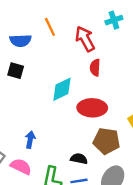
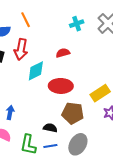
cyan cross: (114, 20) -> (77, 24), moved
red arrow: (85, 39) -> (21, 49), moved, turned -140
red semicircle: (95, 68) -> (63, 53), turned 72

